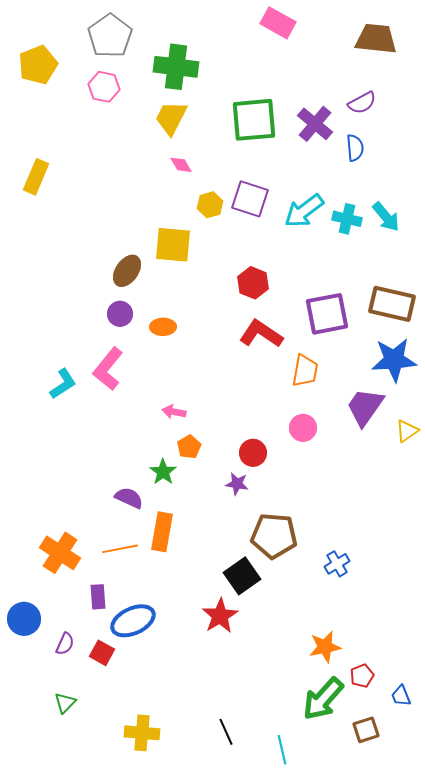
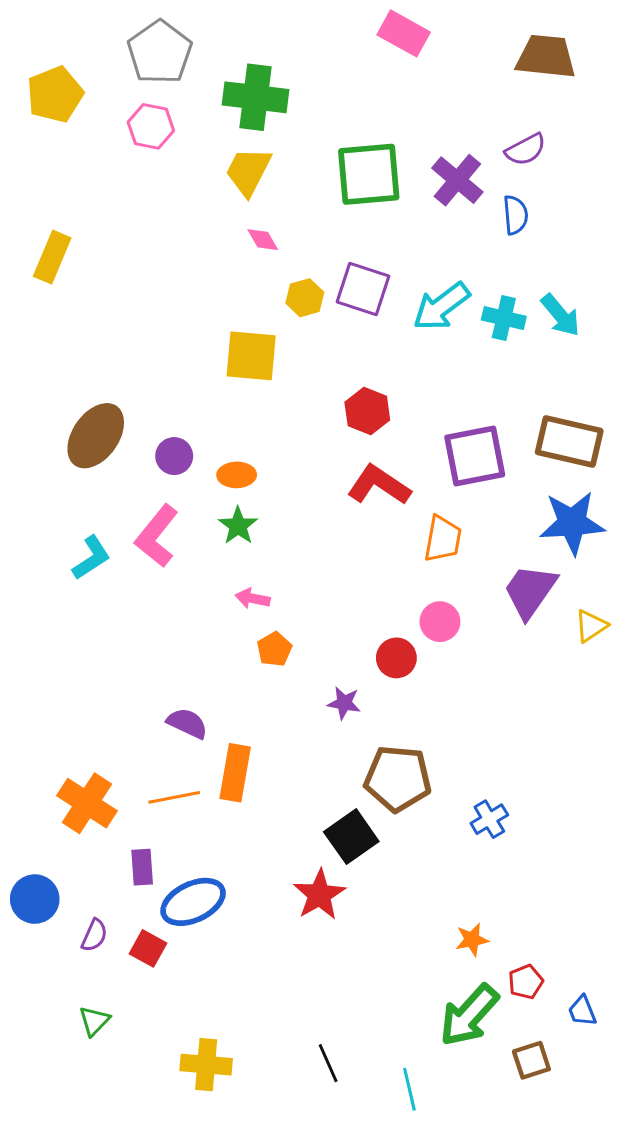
brown ellipse: (127, 271) -> (96, 436), moved, size x1.4
red circle: (253, 453) -> (396, 658), moved
green star: (163, 472) -> (238, 526), moved
orange star: (325, 647) -> (472, 940), size x0.7

